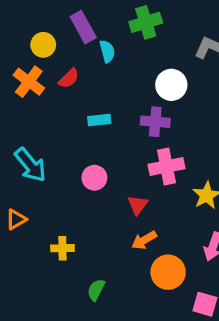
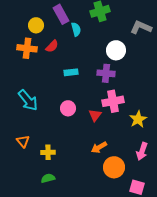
orange cross: (29, 82) -> (27, 48), turned -30
red triangle: (138, 205) -> (95, 115), moved
orange triangle: (16, 219) -> (23, 141), moved, turned -40
green semicircle: (96, 290) -> (48, 178), moved, turned 48

